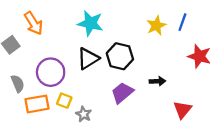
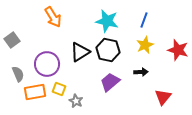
blue line: (182, 22) -> (144, 20), moved
orange arrow: (34, 23) -> (53, 17), moved
cyan star: (90, 23) -> (107, 21), moved
yellow star: (156, 26) -> (145, 45), moved

